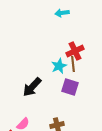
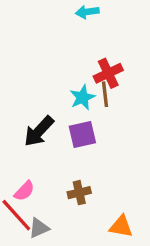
purple square: (70, 87) -> (82, 135), moved, turned -30

